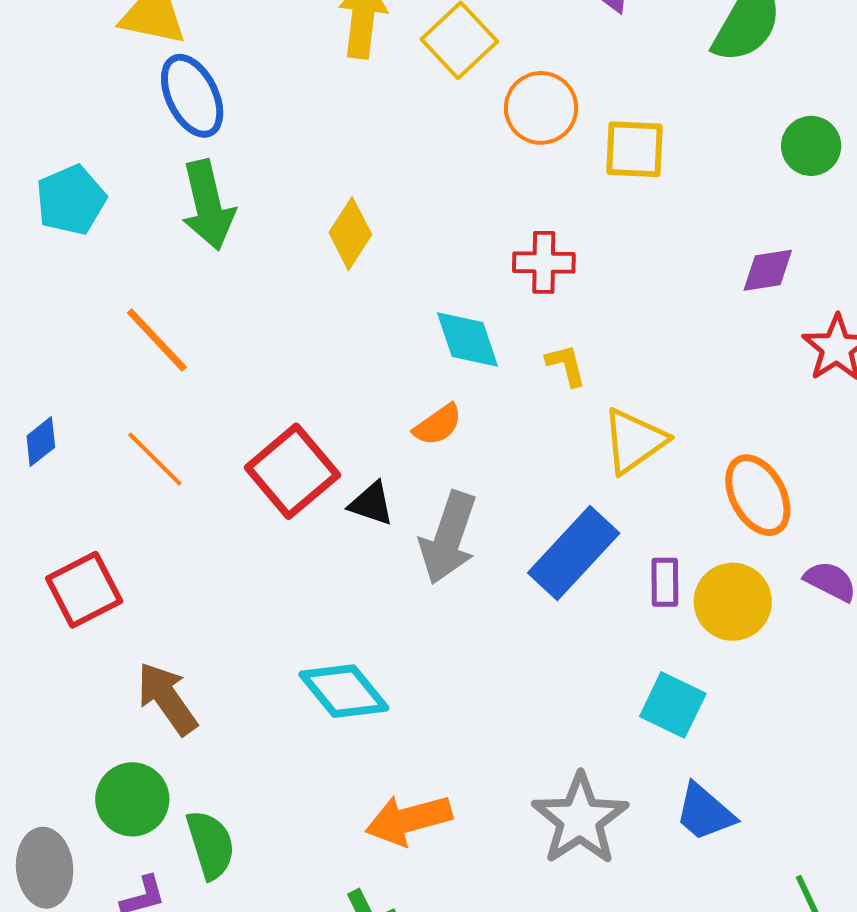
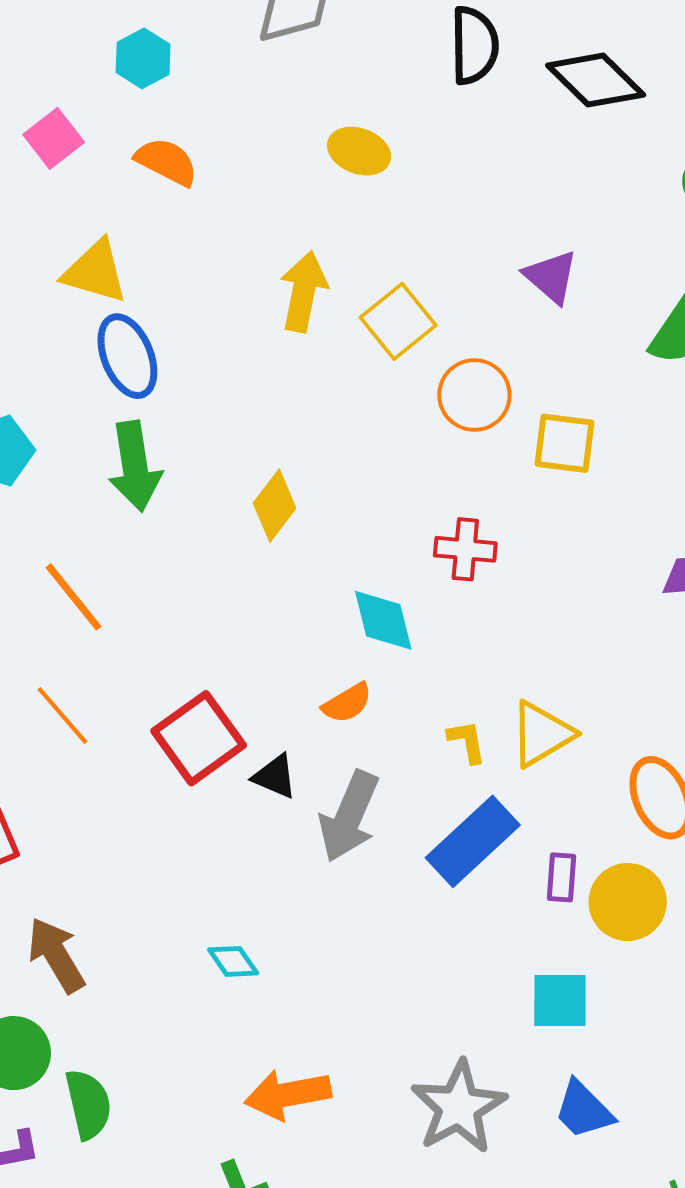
yellow L-shape: (566, 365) -> (467, 741), moved
cyan diamond: (344, 691) -> (233, 961), size x0.6
cyan square: (673, 705) -> (560, 1000), turned -30

